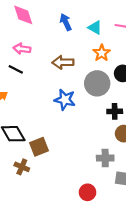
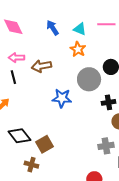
orange star: (102, 53) -> (78, 49), moved
brown arrow: (63, 62) -> (41, 66), moved
black line: (16, 69) -> (13, 77), turned 56

